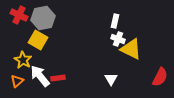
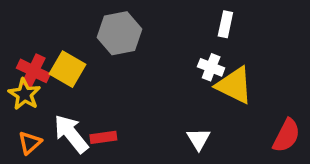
red cross: (19, 15) -> (33, 71), moved
gray hexagon: (43, 18) -> (120, 33), moved
white rectangle: (115, 21) -> (225, 24), moved
yellow star: (23, 60) -> (24, 94), moved

